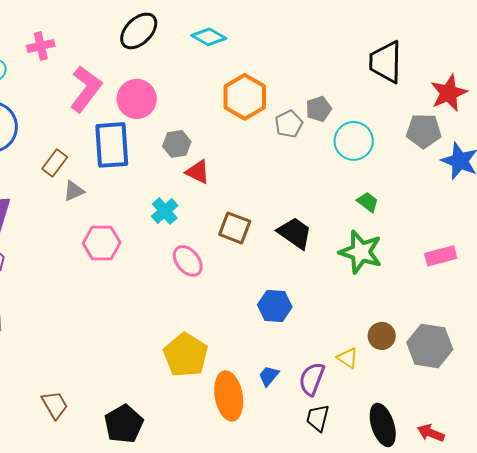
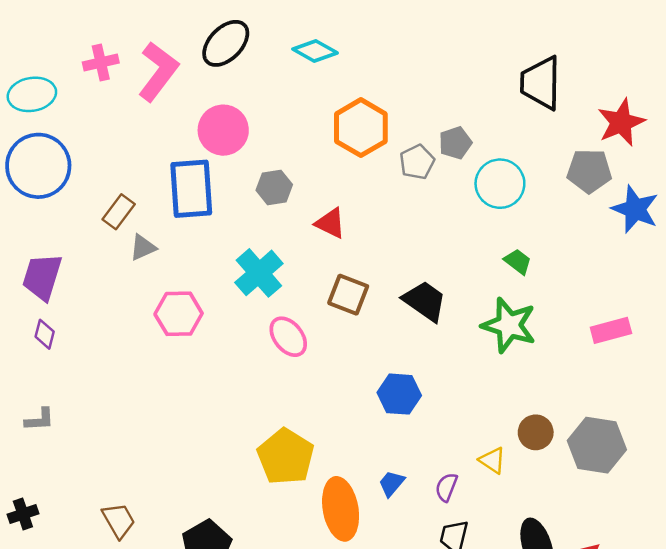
pink L-shape: (86, 89) -> (158, 71), moved
red triangle: (198, 172) -> (330, 223), moved
cyan cross: (165, 211) -> (259, 273), size x1.4
purple semicircle: (312, 379) -> (446, 487), size x0.7

